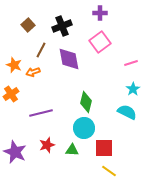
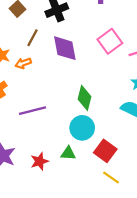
pink square: (100, 42) -> (110, 41), moved
red star: (47, 145) -> (39, 161), moved
red square: (104, 148) -> (105, 151), turned 36

